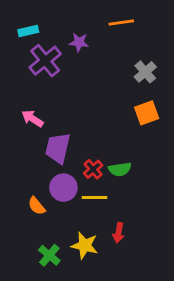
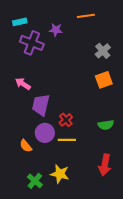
purple cross: (45, 61) -> (32, 43), turned -30
green semicircle: (120, 169) -> (106, 125), moved
red arrow: (118, 233) -> (105, 165), moved, size x1.5

